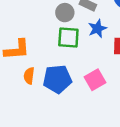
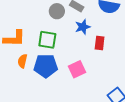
green square: (68, 37) -> (47, 40), moved

